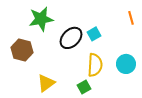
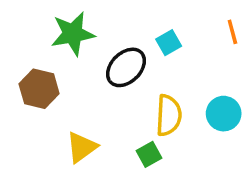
cyan square: (94, 34) -> (169, 43), moved

